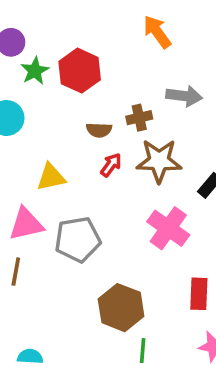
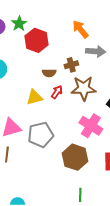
orange arrow: (157, 32) -> (80, 29), moved
green star: (35, 71) -> (19, 24), moved
yellow triangle: (51, 177) -> (34, 97), moved
brown hexagon: (121, 308) -> (75, 157), moved

